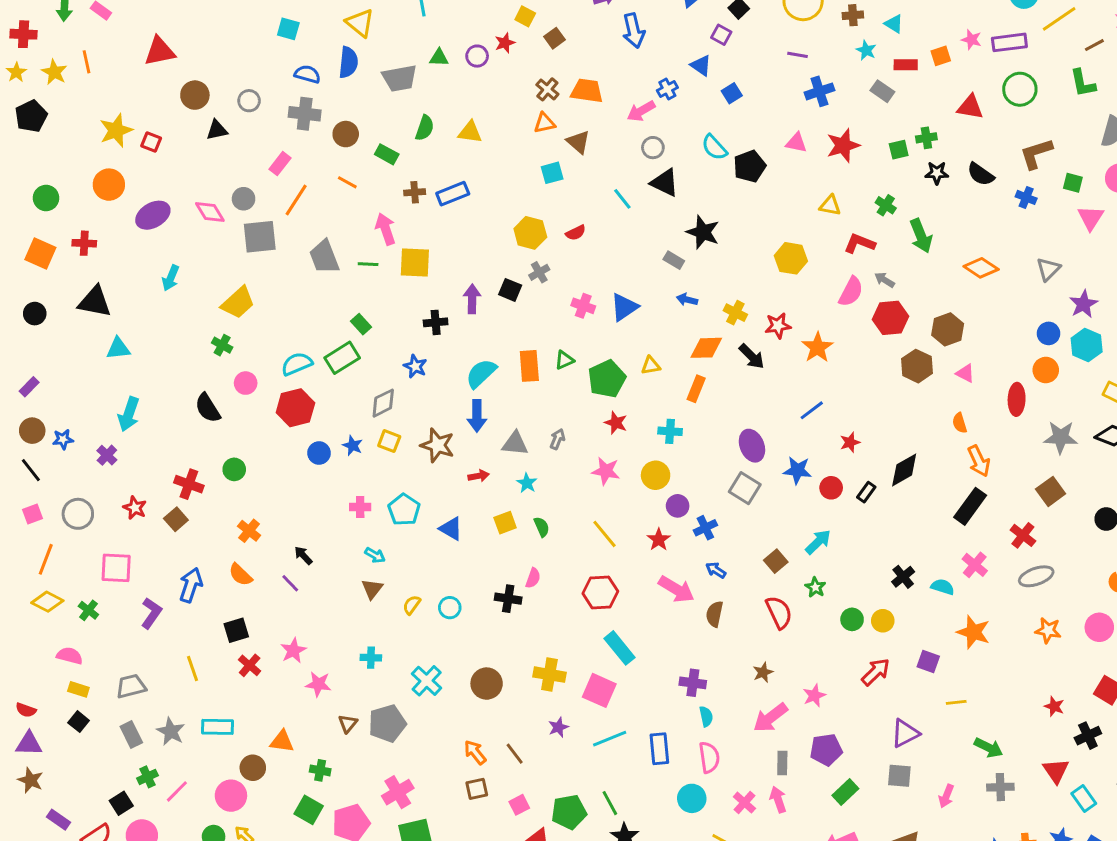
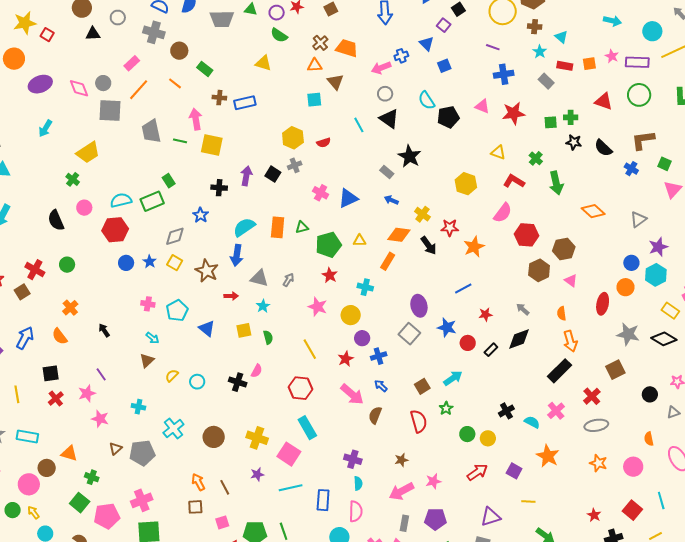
green semicircle: (425, 128) -> (279, 35), moved, turned 96
gray arrow: (885, 280) -> (523, 309), moved
purple line: (290, 583) -> (101, 374), moved

